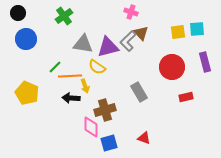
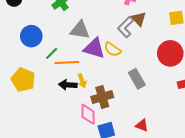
blue circle: (26, 39) -> (31, 36), moved
purple triangle: (108, 47) -> (94, 48), moved, turned 30
yellow semicircle: (97, 67) -> (112, 49), moved
yellow arrow: (85, 86) -> (82, 81), moved

